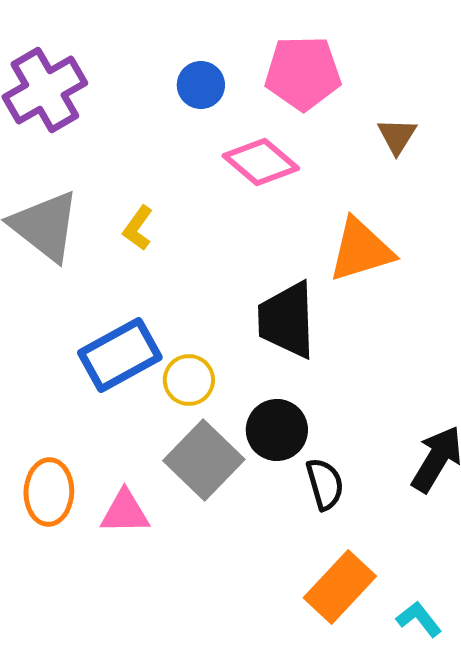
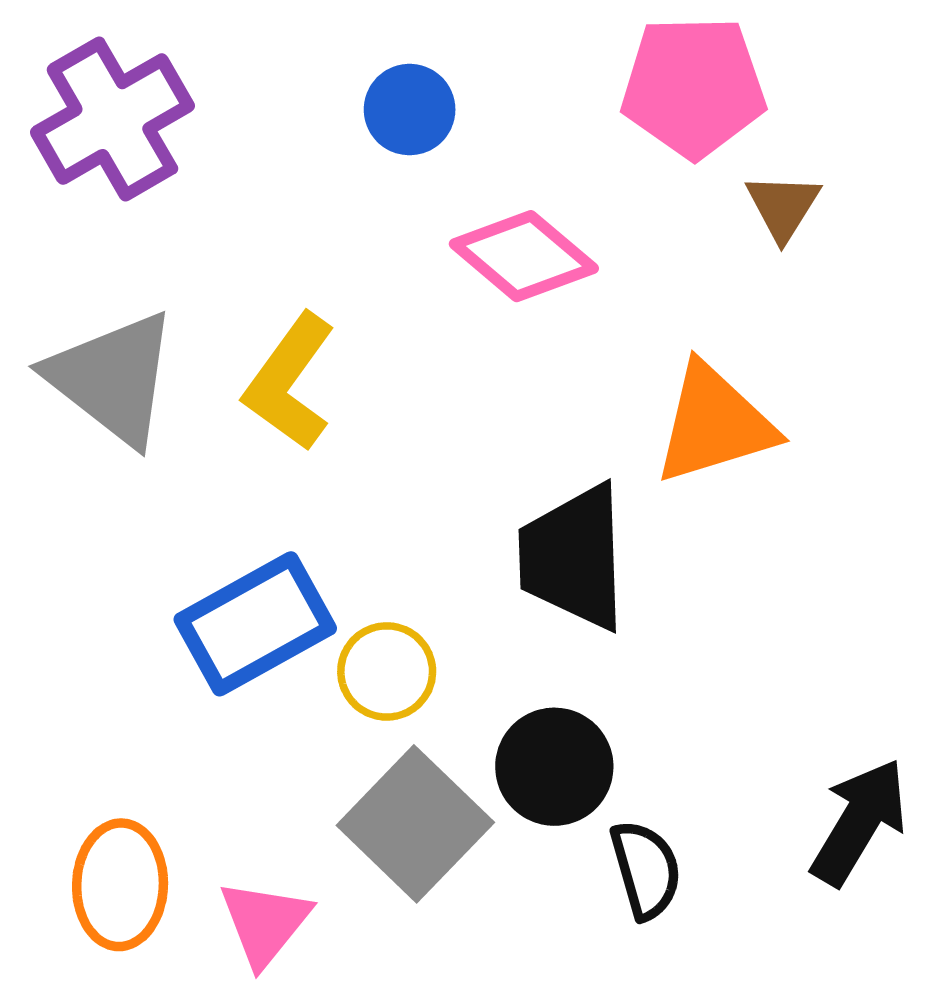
pink pentagon: (303, 73) -> (693, 87), moved
yellow L-shape: (138, 228) -> (290, 382), size x1.6
pink triangle: (125, 512) -> (265, 923), turned -50

